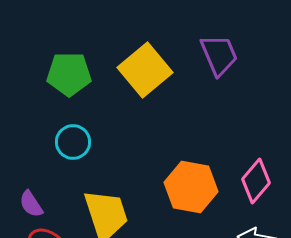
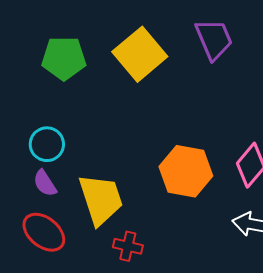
cyan circle: (73, 142) -> (47, 144), moved
purple semicircle: (31, 204) -> (45, 183), moved

